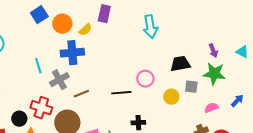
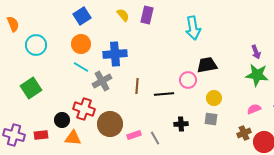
orange circle: (62, 24) -> (81, 44), moved
yellow semicircle: (85, 30) -> (123, 15), moved, turned -88
black trapezoid: (180, 64) -> (207, 65), moved
cyan line: (38, 66) -> (81, 67), turned -42
gray square: (191, 87) -> (211, 119), moved
brown line: (81, 94) -> (137, 86), moved, turned -63

